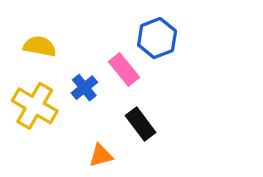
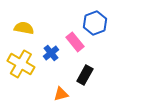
black rectangle: (141, 124) -> (85, 75), turned 66

